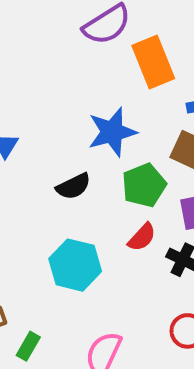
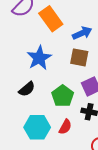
green pentagon: (144, 185) -> (63, 96), moved
red semicircle: (142, 237) -> (65, 127), moved

